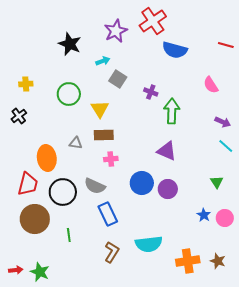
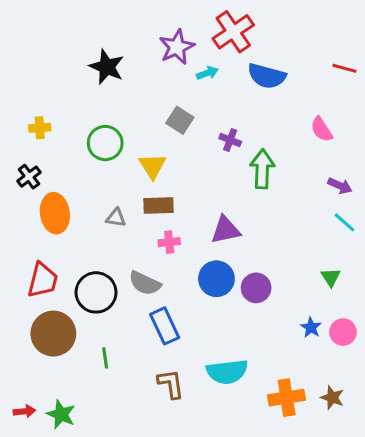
cyan arrow: (103, 61) -> (207, 73), moved
purple triangle: (167, 151) -> (226, 230), moved, turned -35
orange ellipse: (47, 158) -> (55, 213), moved
brown L-shape: (112, 252) -> (171, 384), turned -40

